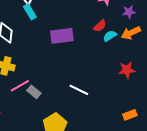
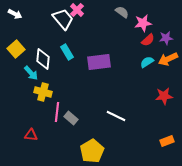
cyan rectangle: (30, 12) -> (67, 52), moved
red semicircle: (100, 26) -> (148, 40), moved
pink line: (20, 86) -> (57, 112), turned -54

